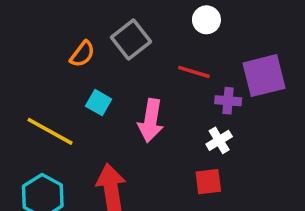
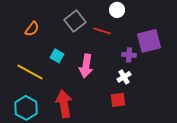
orange semicircle: (82, 54) -> (32, 29), moved
red line: (194, 72) -> (102, 31), moved

